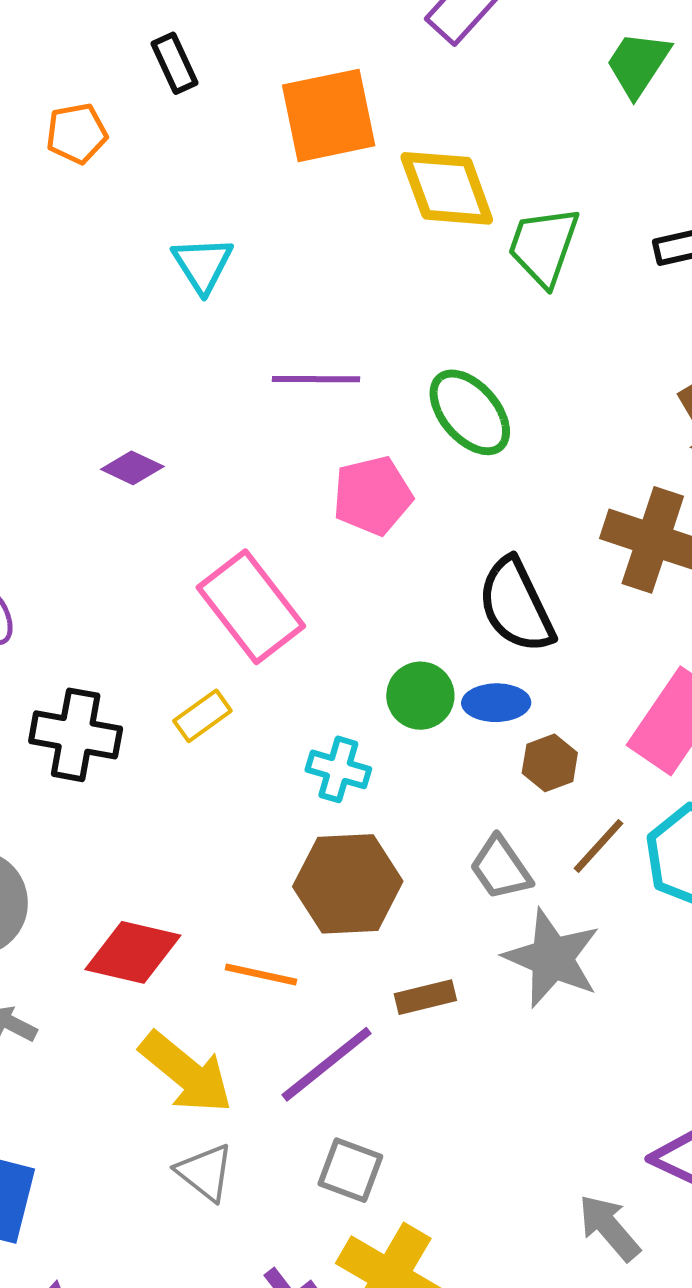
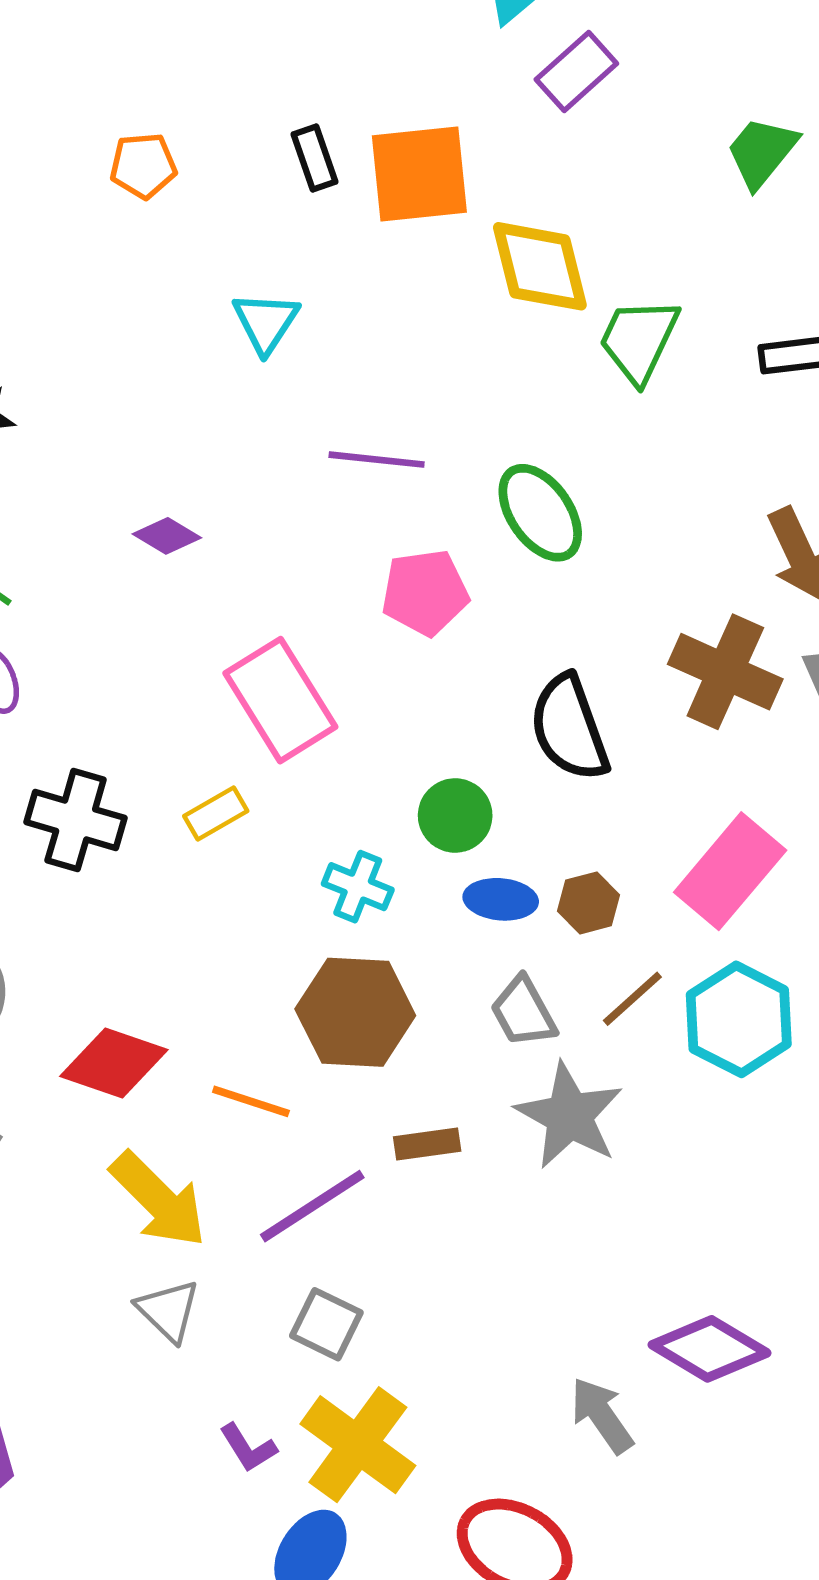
black rectangle: (175, 63) -> (314, 158), moved
blue ellipse: (496, 703) -> (501, 899), moved

